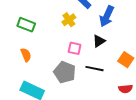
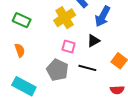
yellow cross: (69, 20) -> (65, 18), size x1.5

